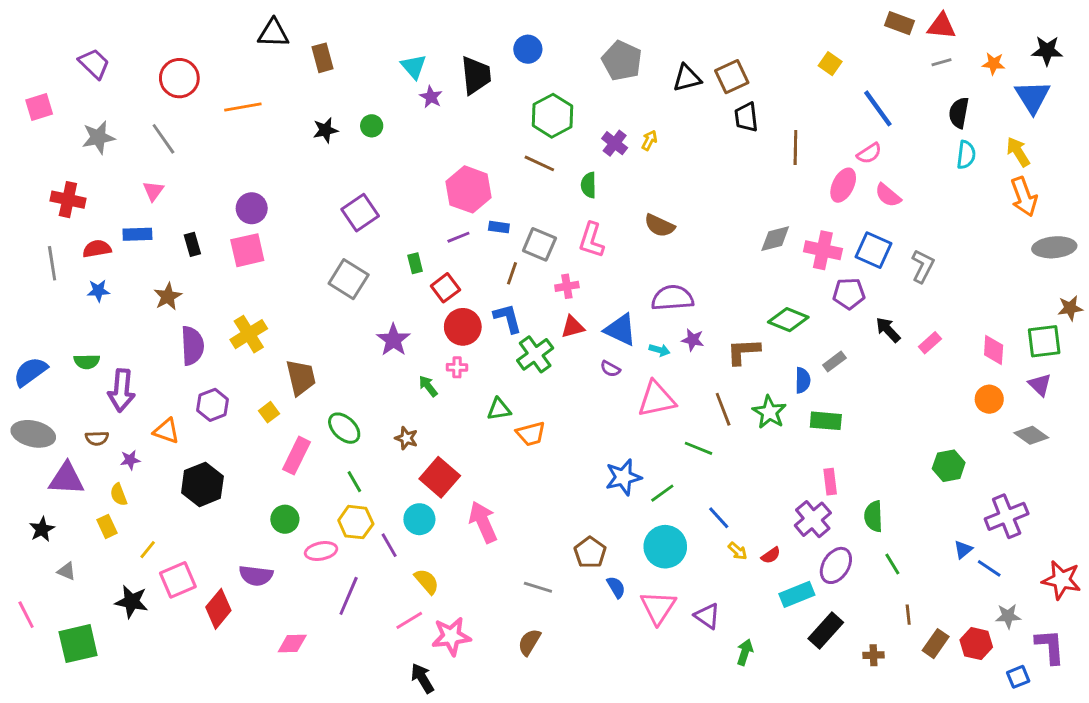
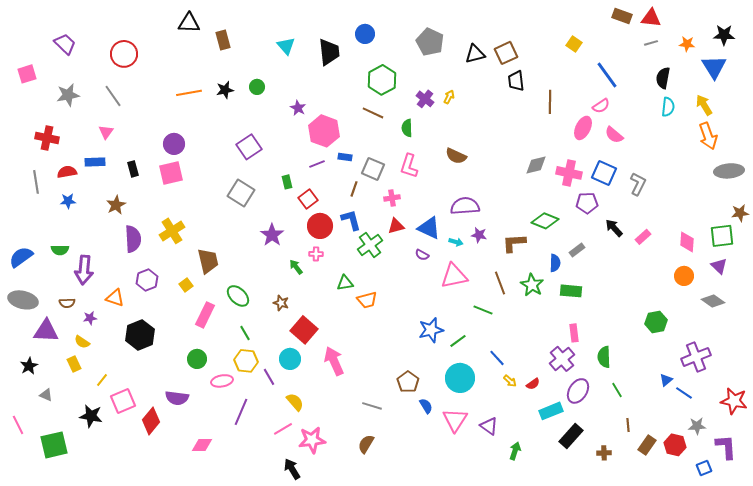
purple star: (431, 97) -> (298, 108), moved
orange line: (243, 107) -> (189, 93), moved
yellow semicircle: (119, 495) -> (82, 342), turned -35

